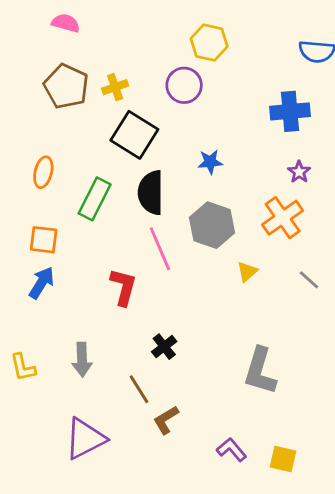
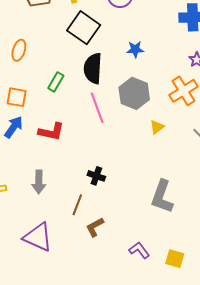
green rectangle: (95, 199) -> (56, 82), moved, size x0.7
red L-shape: (123, 287) -> (51, 132), moved, turned 84
black cross: (164, 347) -> (96, 176), turned -36
brown line: (139, 389) -> (77, 205), turned 50
purple triangle: (85, 439) -> (38, 237), turned 48

